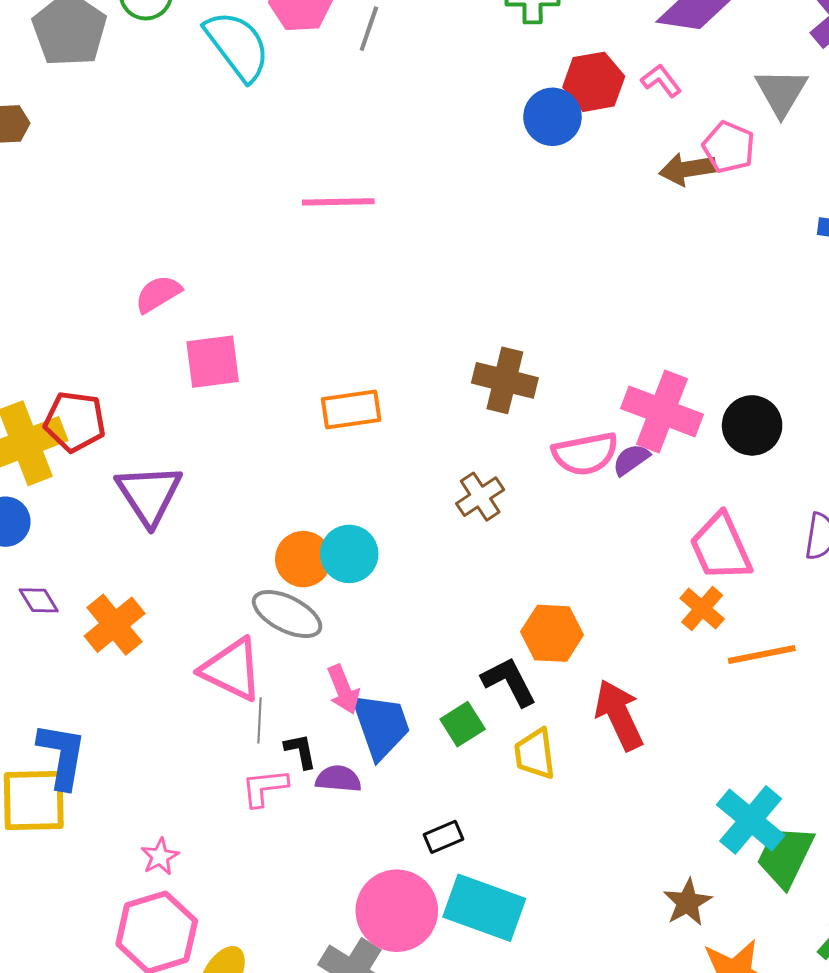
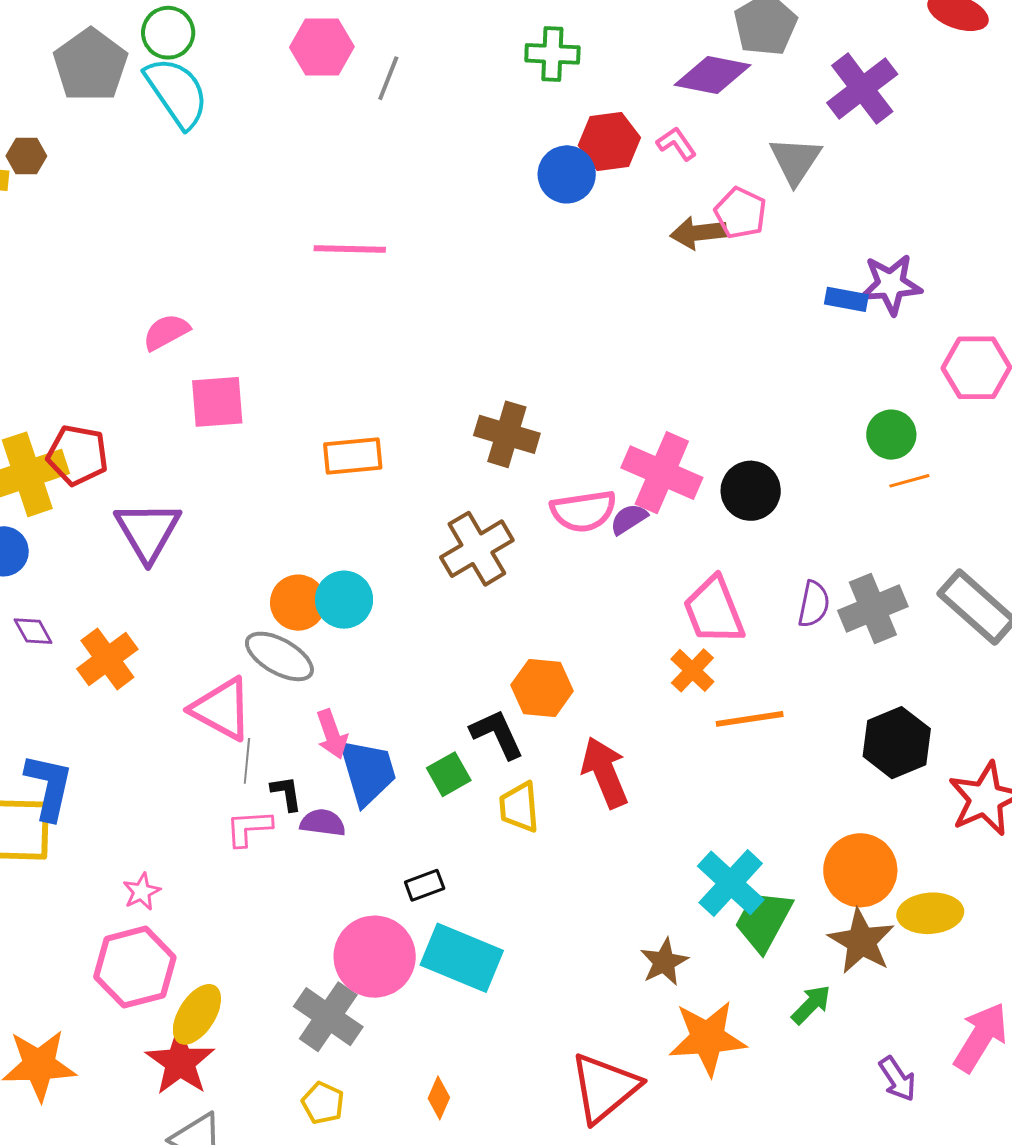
cyan semicircle: (237, 46) -> (177, 92), moved
brown cross: (480, 497) -> (477, 549), size x1.5

